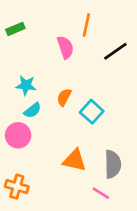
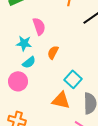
pink semicircle: (65, 47) -> (39, 26), moved
cyan square: (92, 112) -> (73, 79), moved

